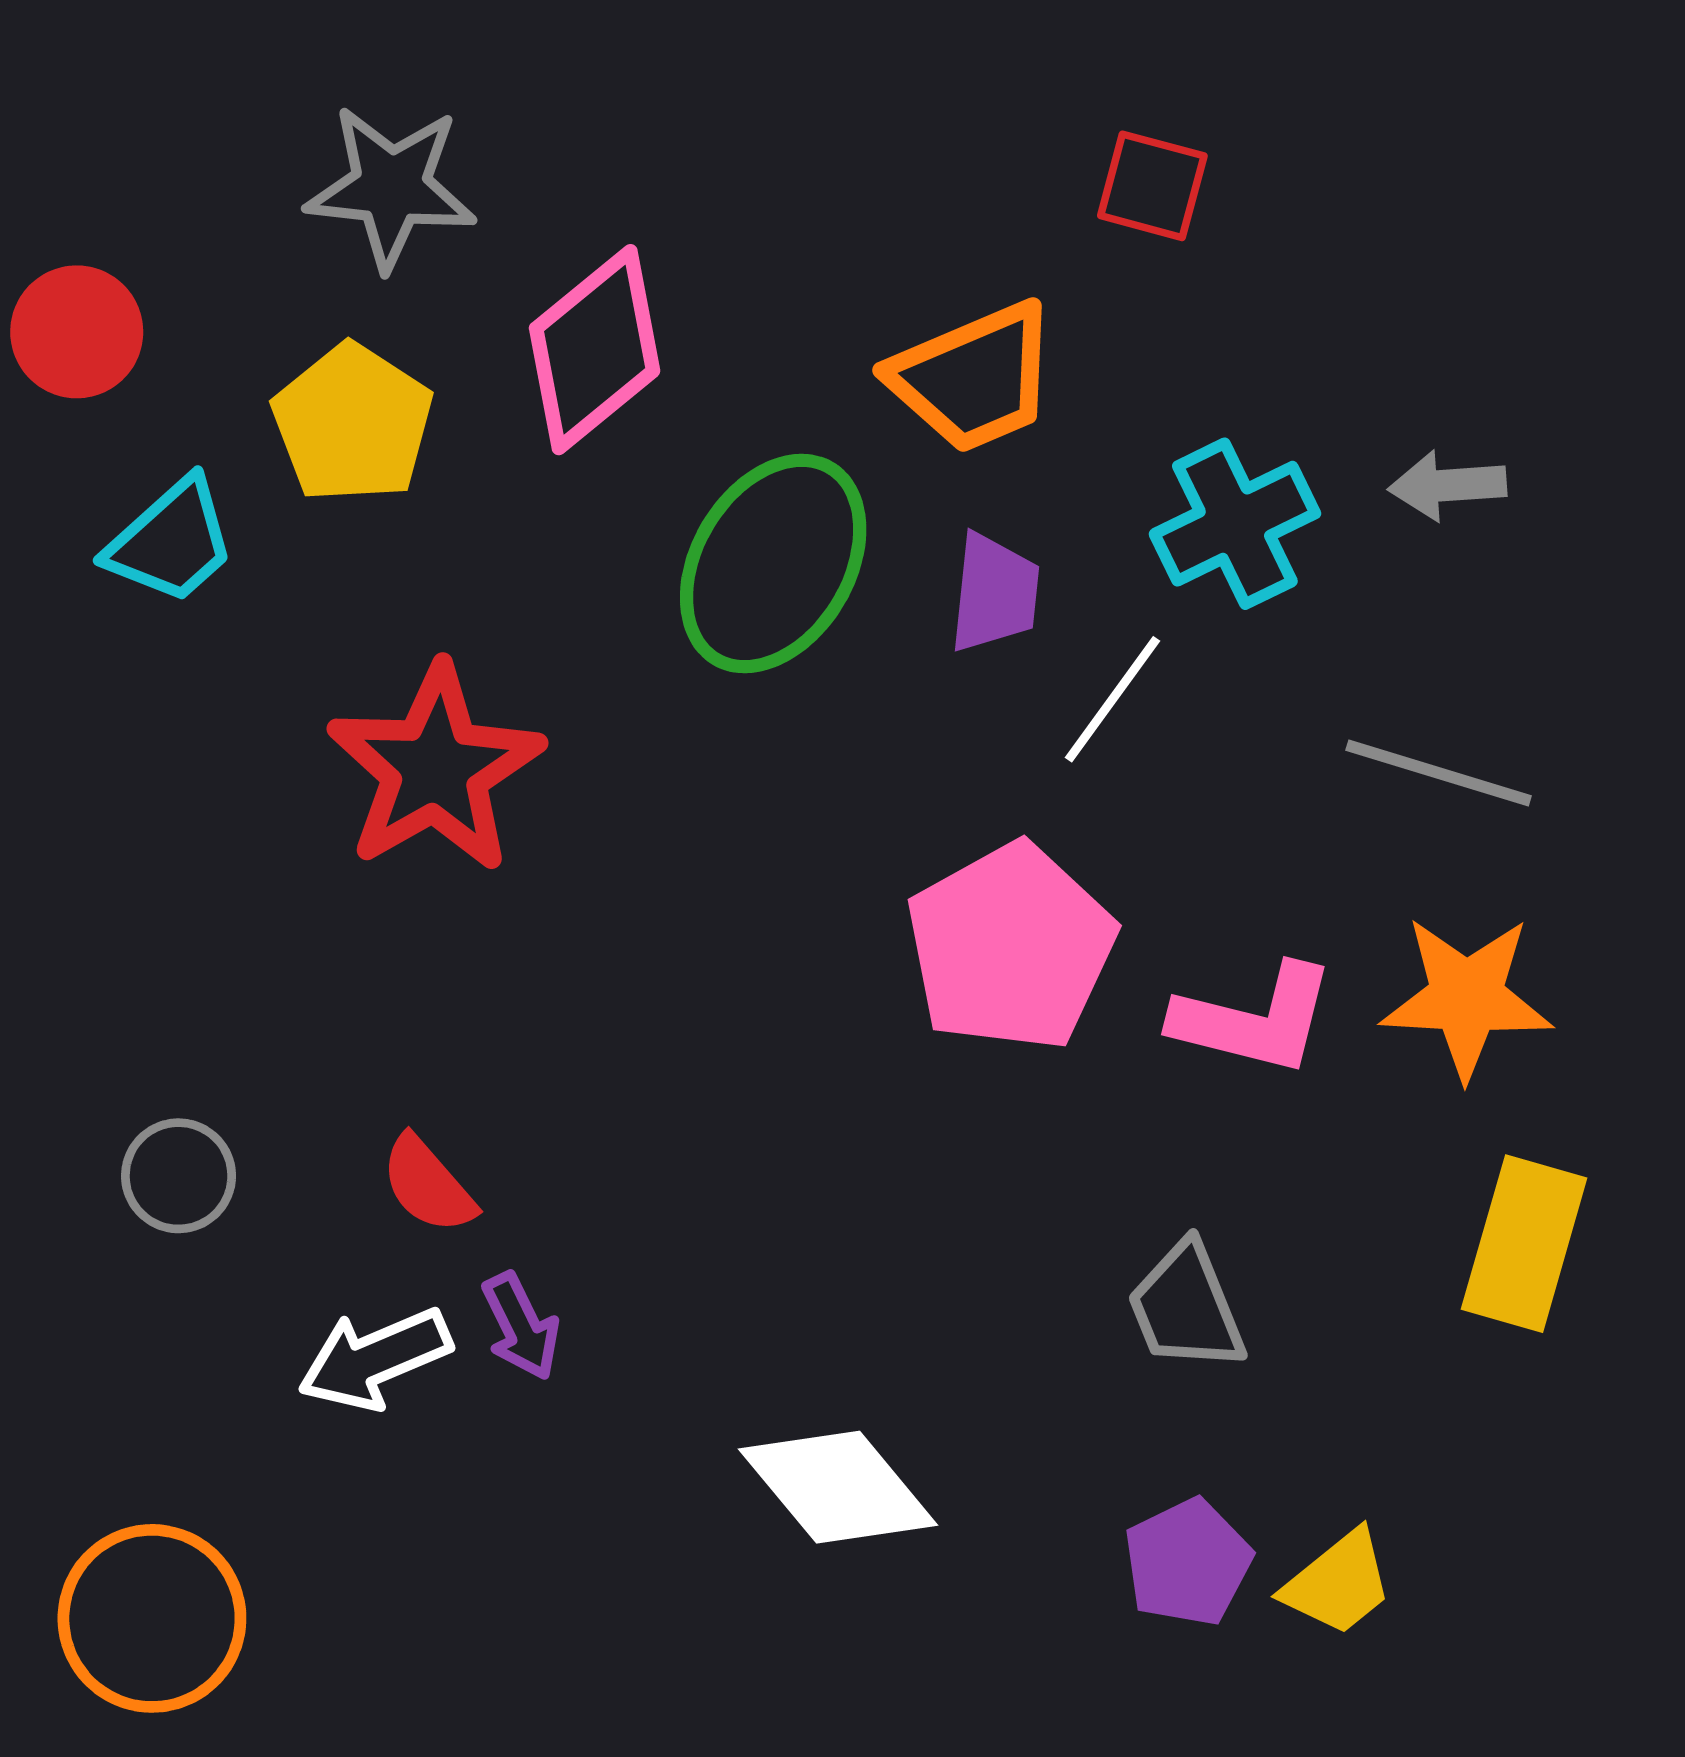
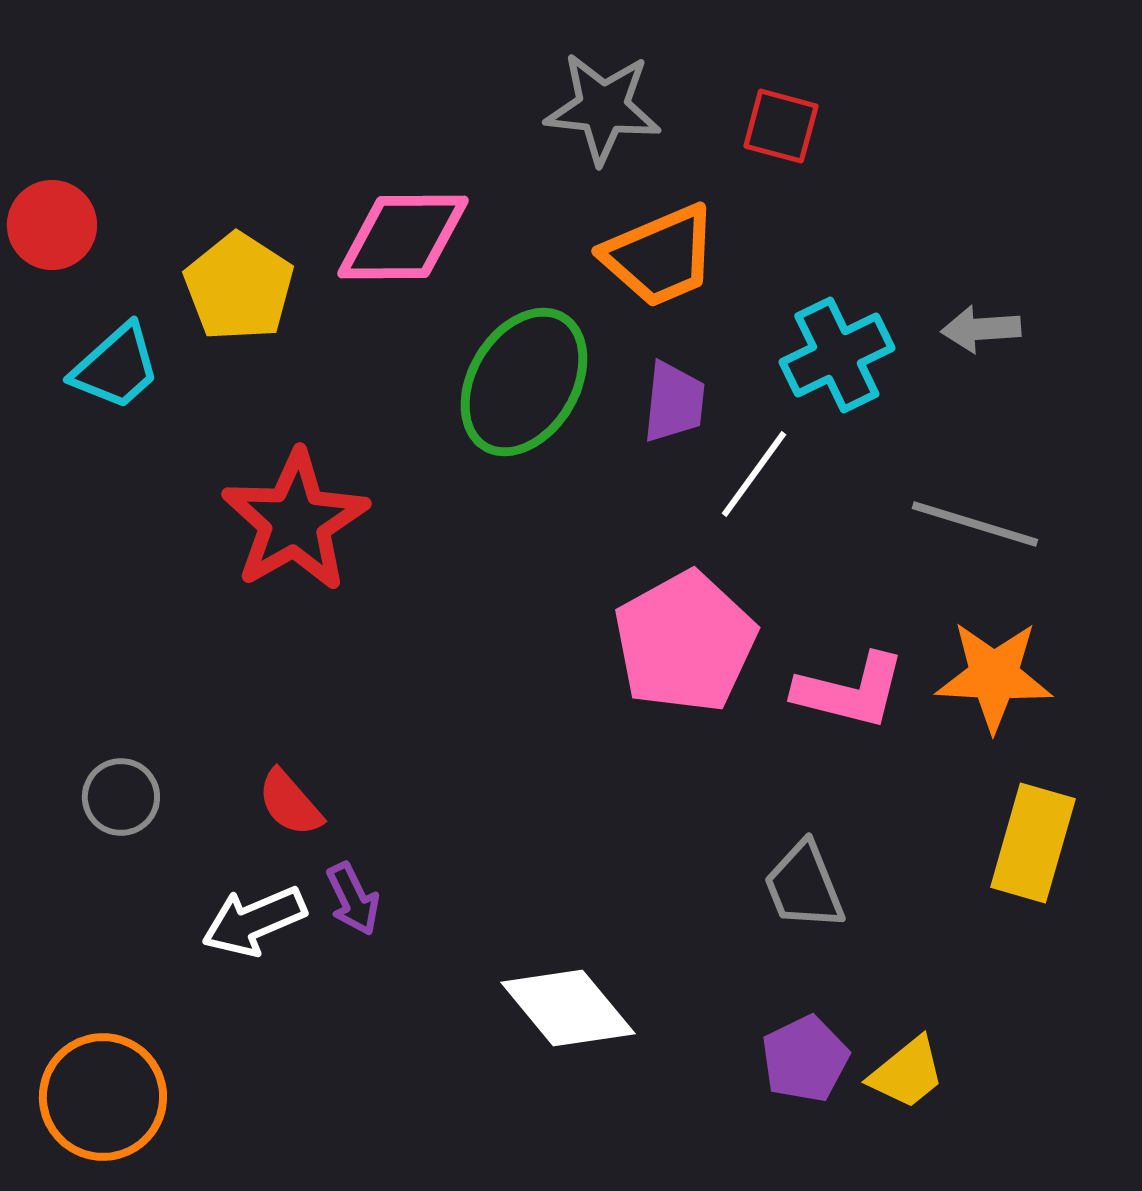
gray star: (391, 187) -> (603, 108), moved
pink diamond: (595, 350) -> (403, 237), turned 39

